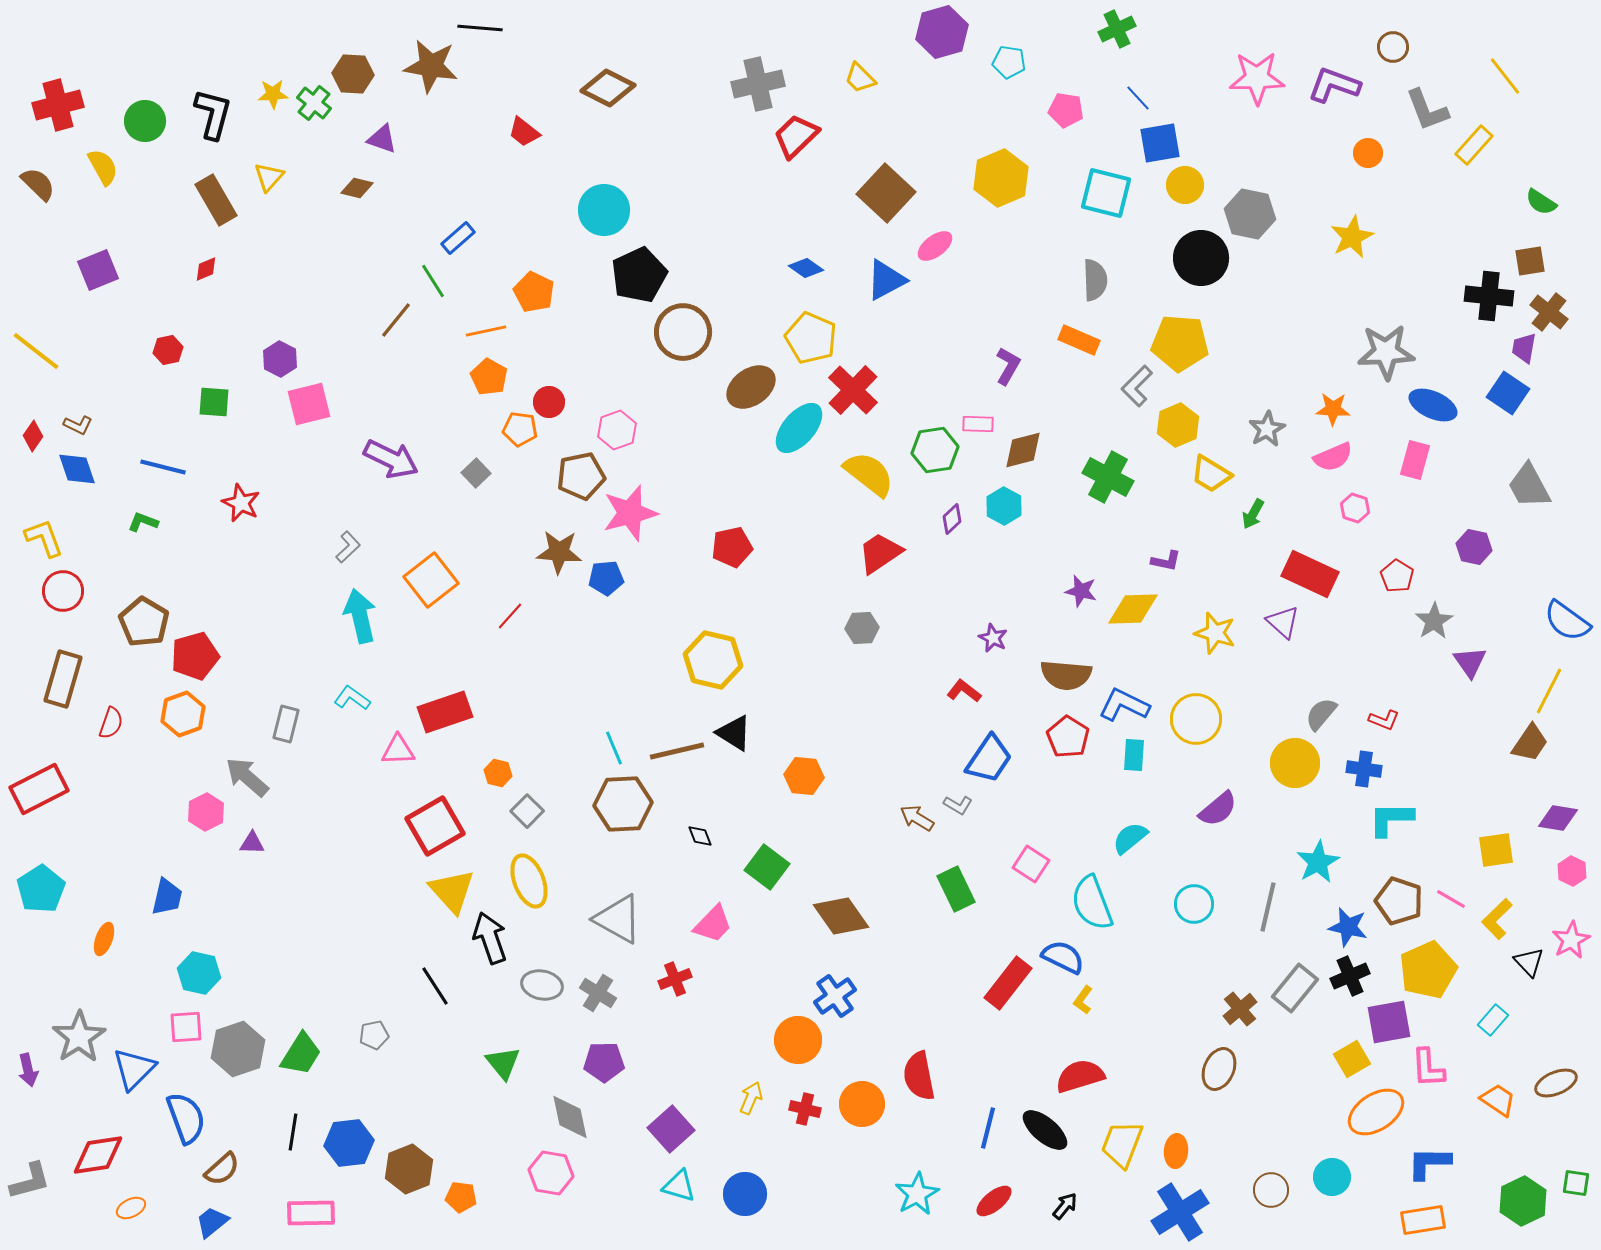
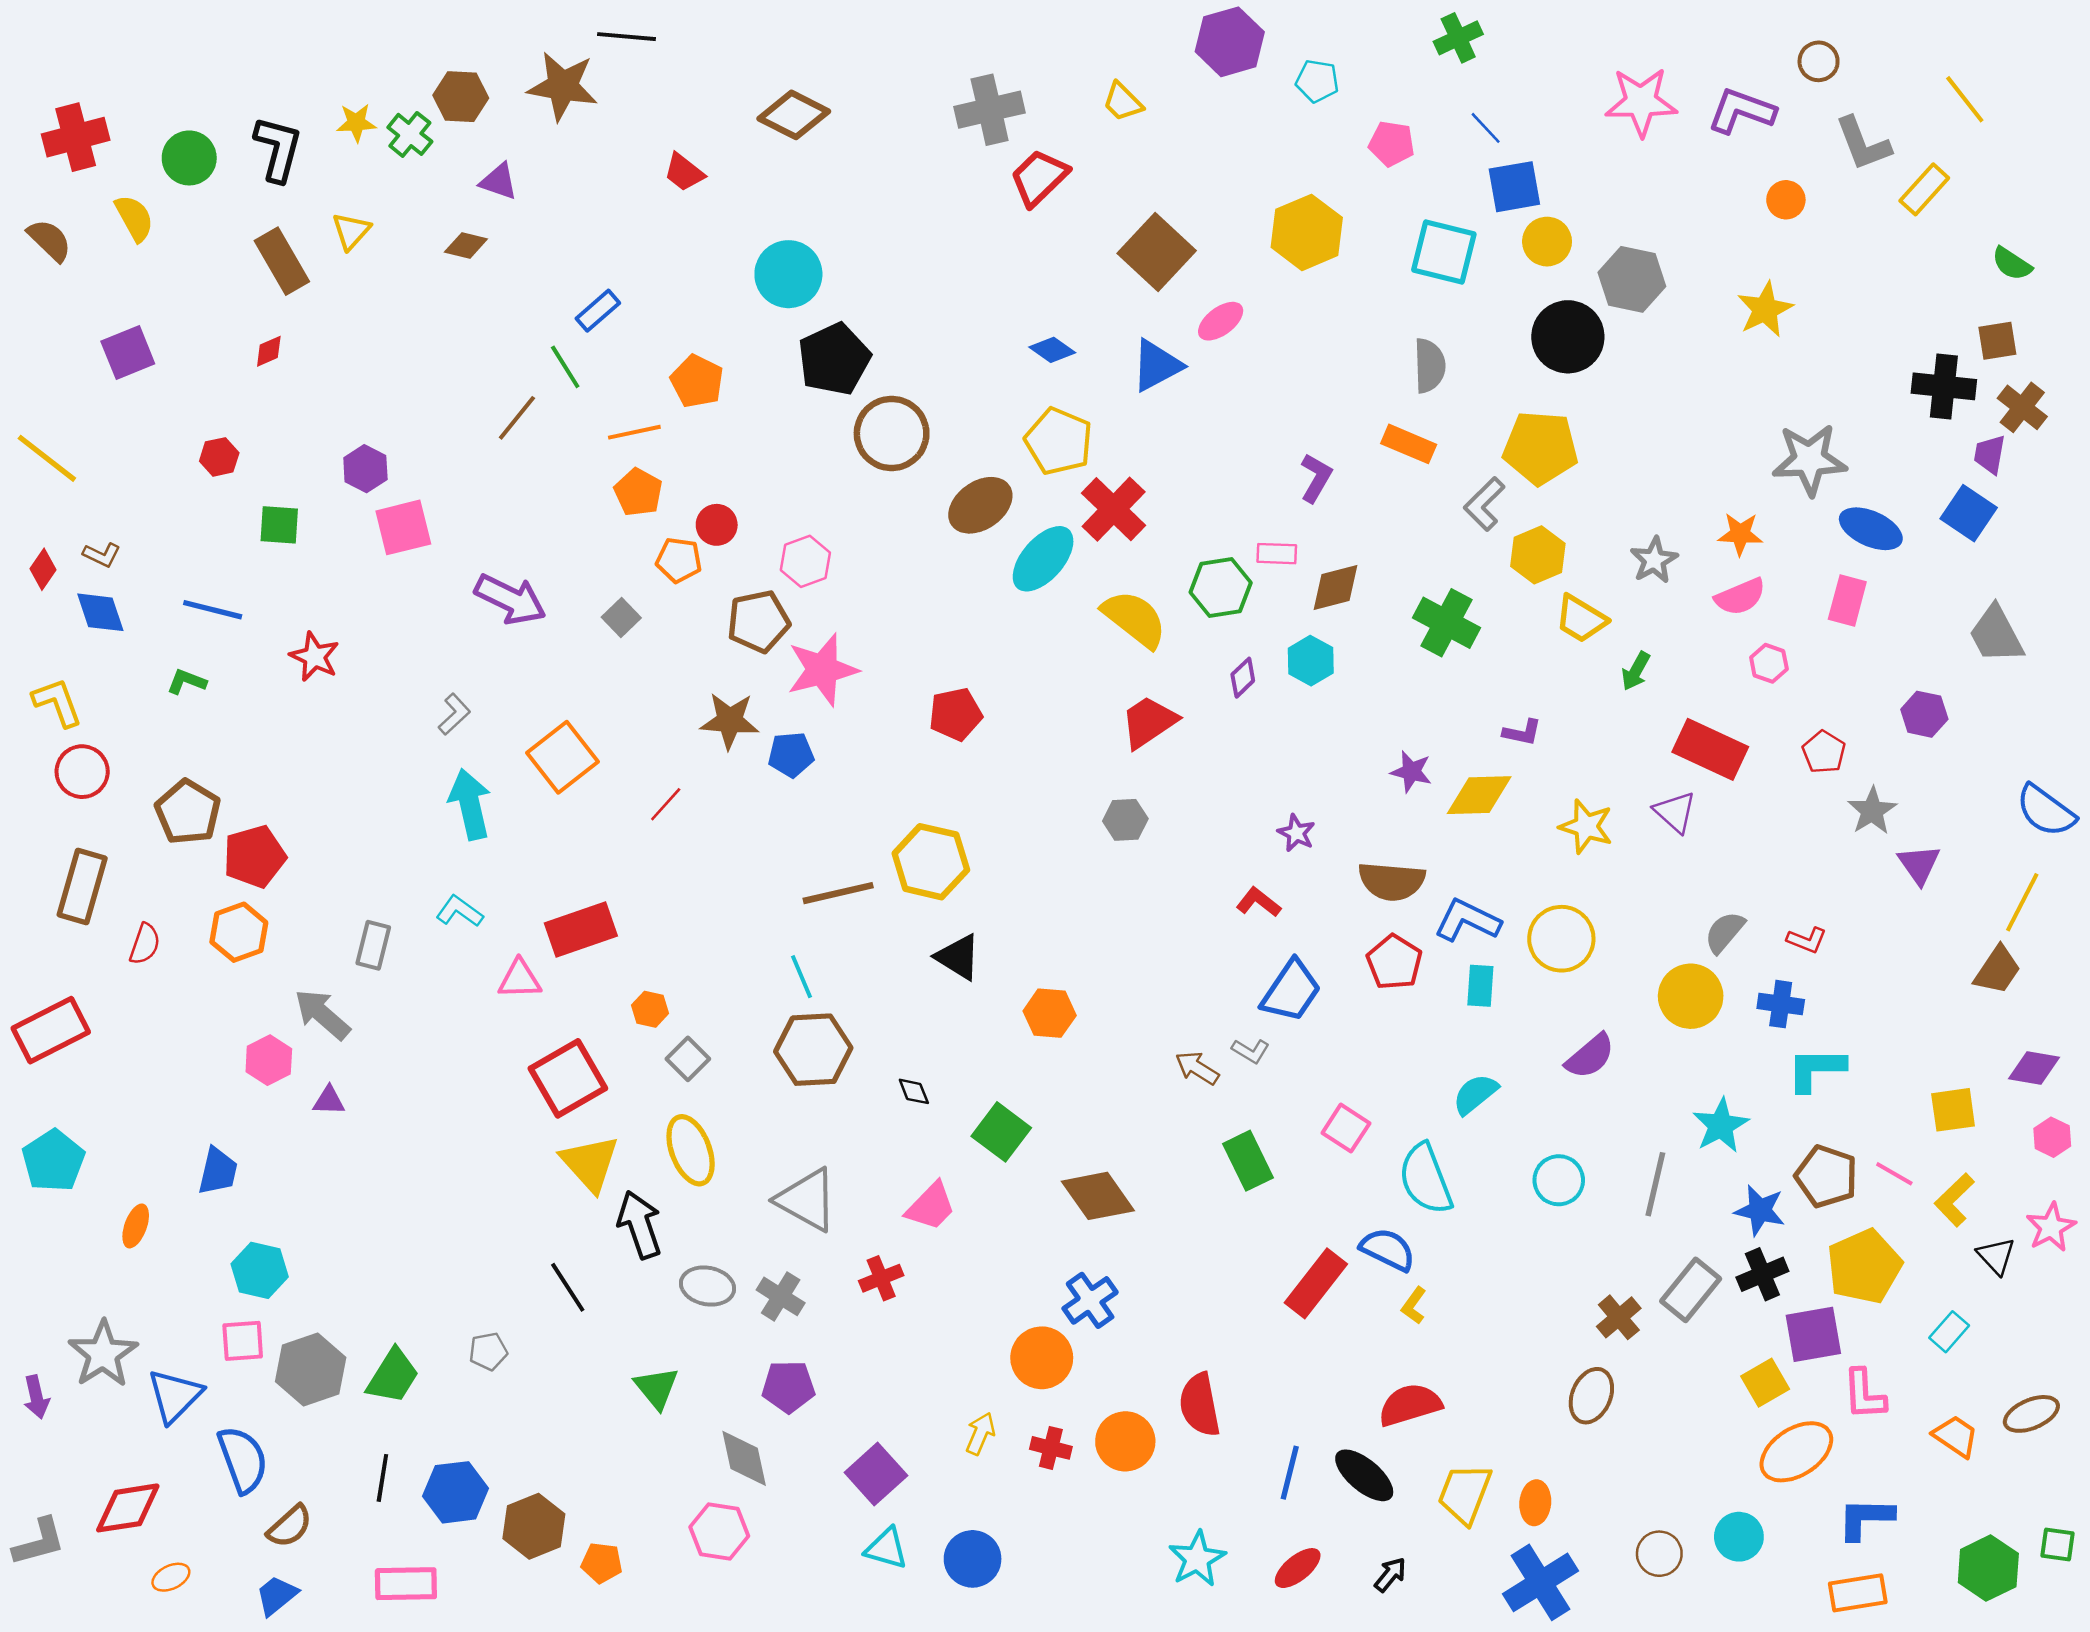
brown line: (677, 751) -> (838, 893), moved

